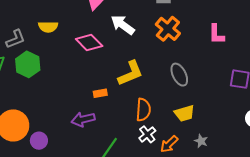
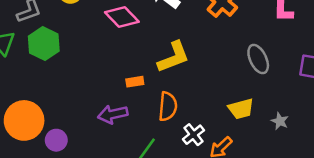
gray ellipse: (179, 75) -> (258, 59), moved
orange semicircle: (143, 110) -> (168, 106), moved
gray star: (201, 141) -> (280, 121), moved

